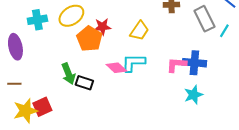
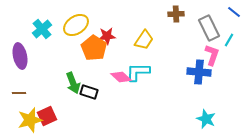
cyan cross: (37, 20) -> (42, 29), turned -30
pink L-shape: (176, 65) -> (212, 55), moved, turned 105
cyan star: (193, 95) -> (206, 119), moved, turned -30

